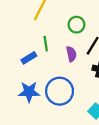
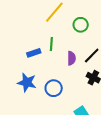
green circle: (76, 25) -> (81, 25), moved
blue circle: (60, 91) -> (54, 88), size x0.7

